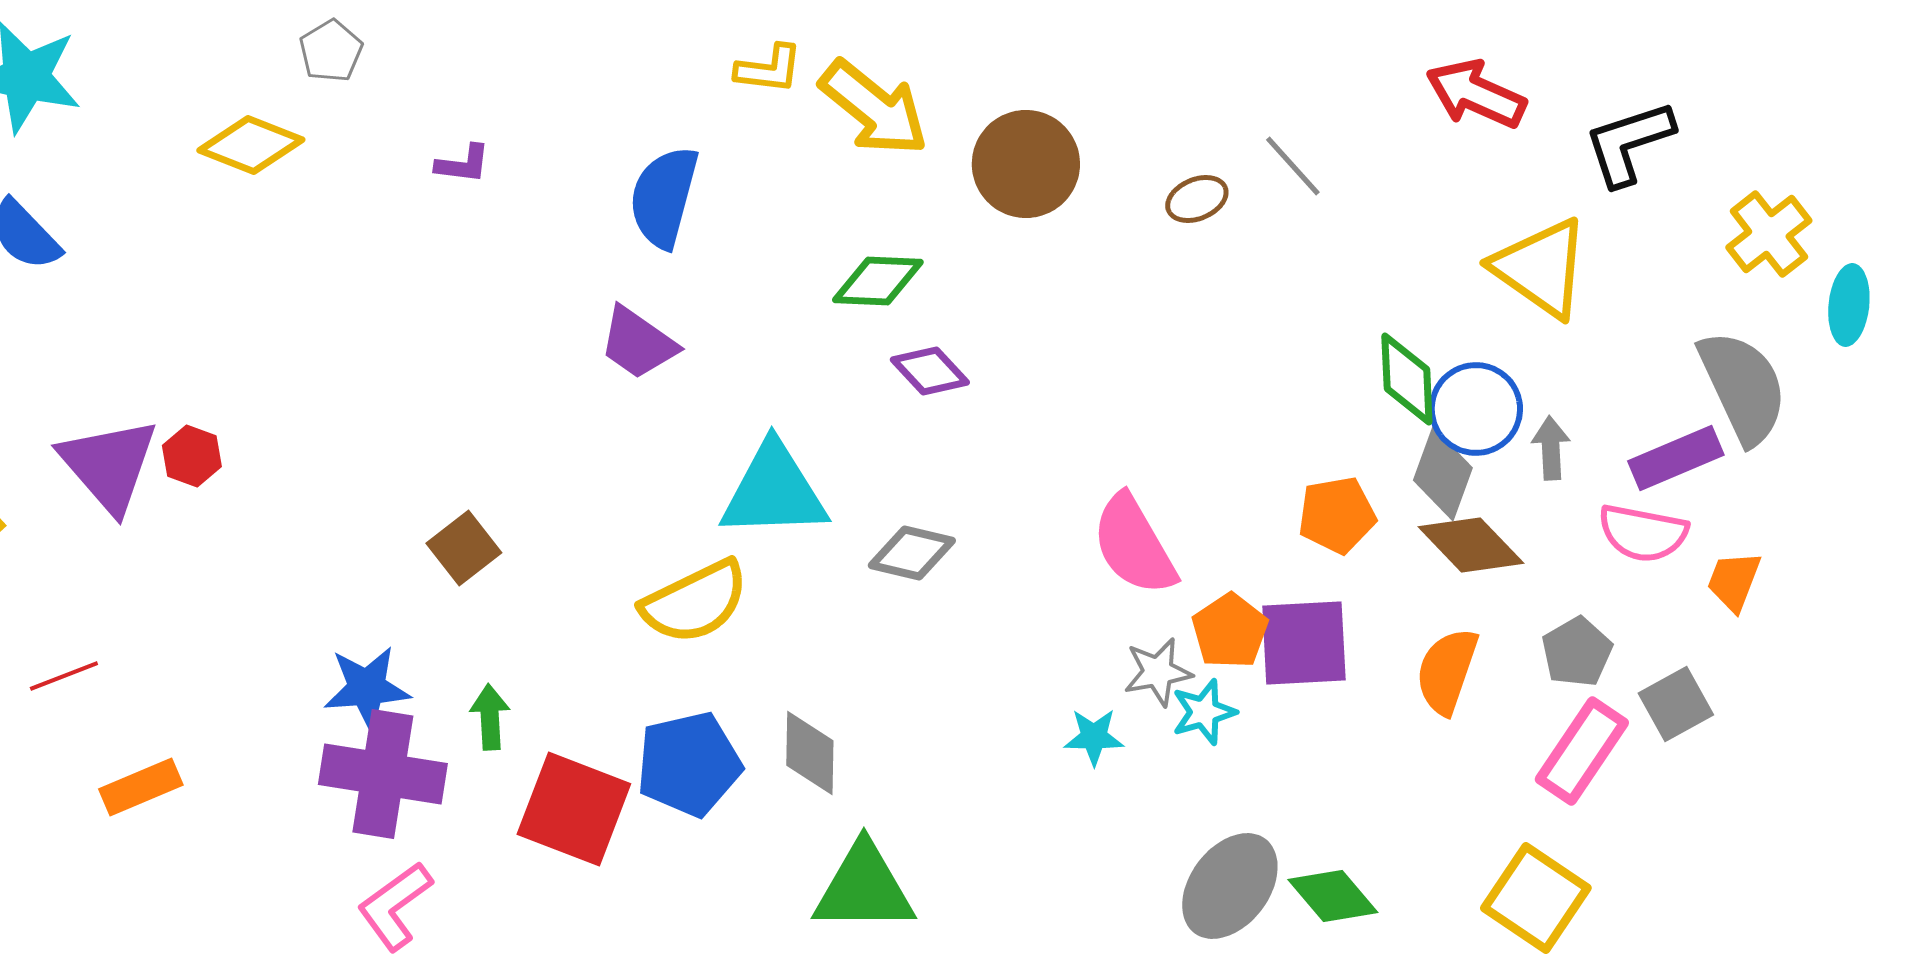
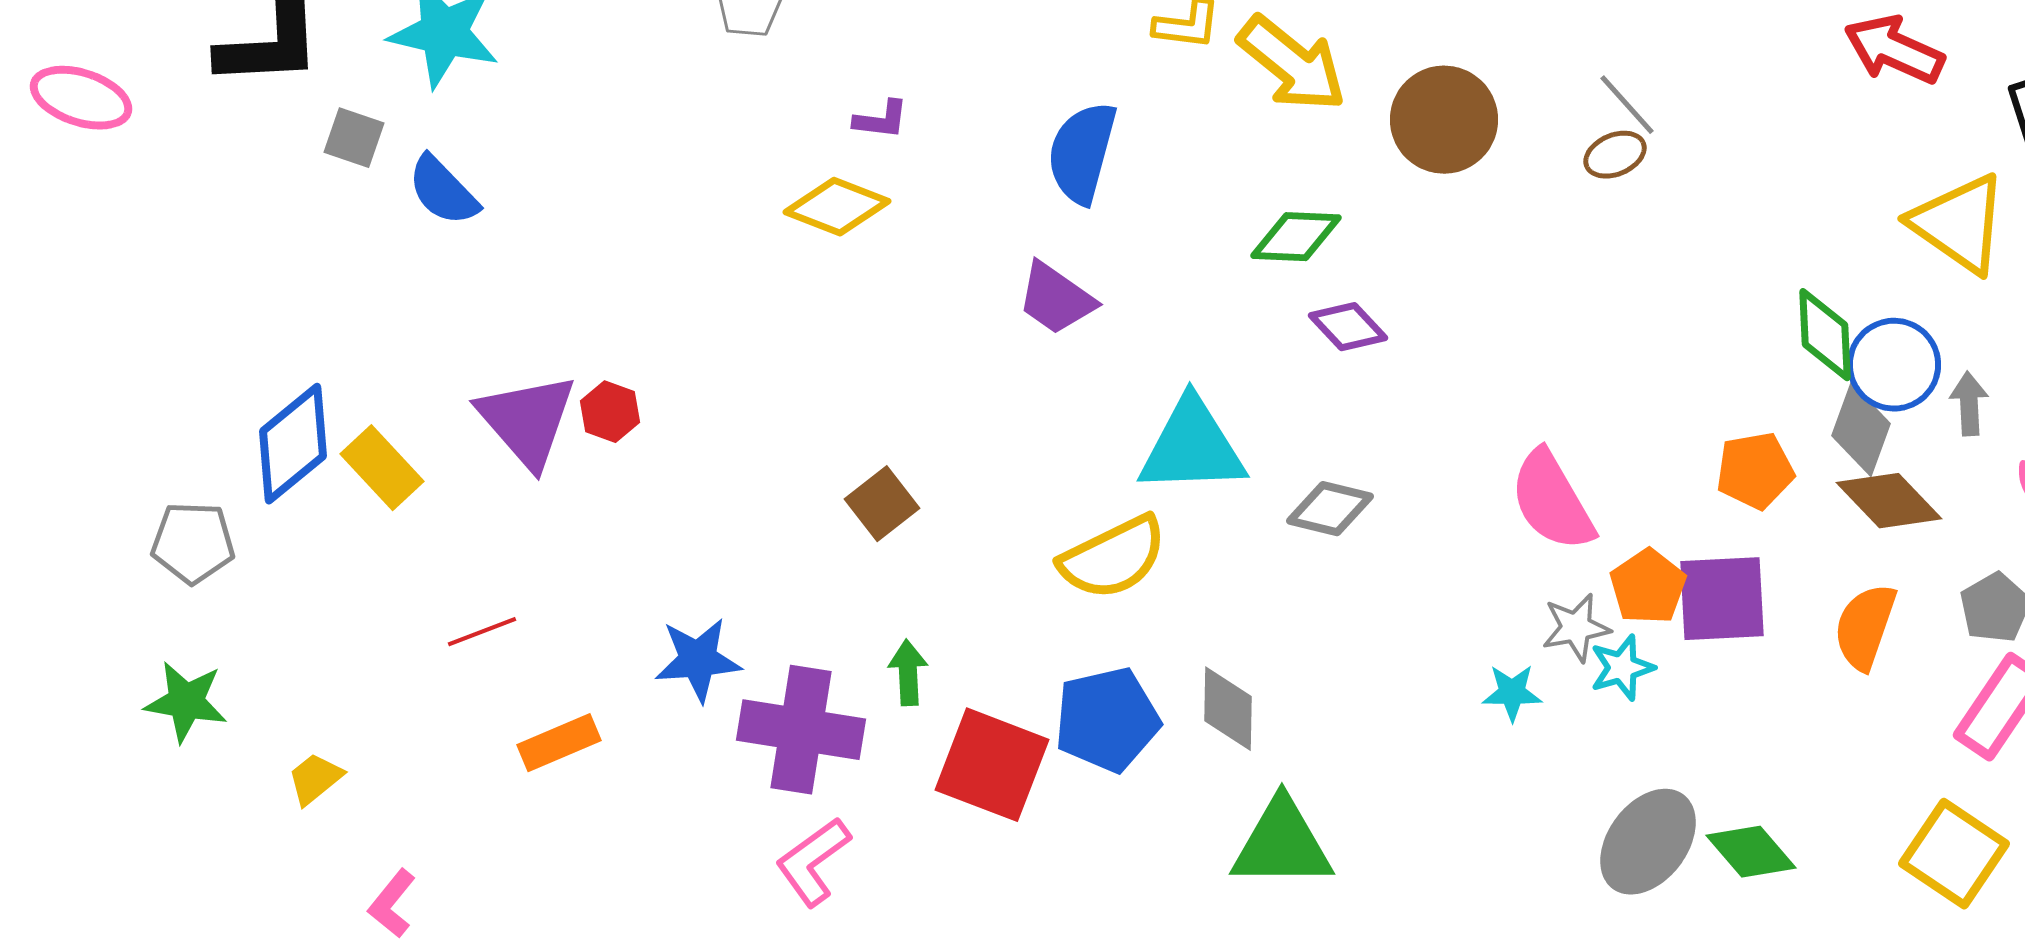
yellow diamond: (251, 145) -> (837, 207), moved
gray line: (1293, 166) -> (1627, 105), moved
blue star: (367, 688) -> (698, 660), moved

